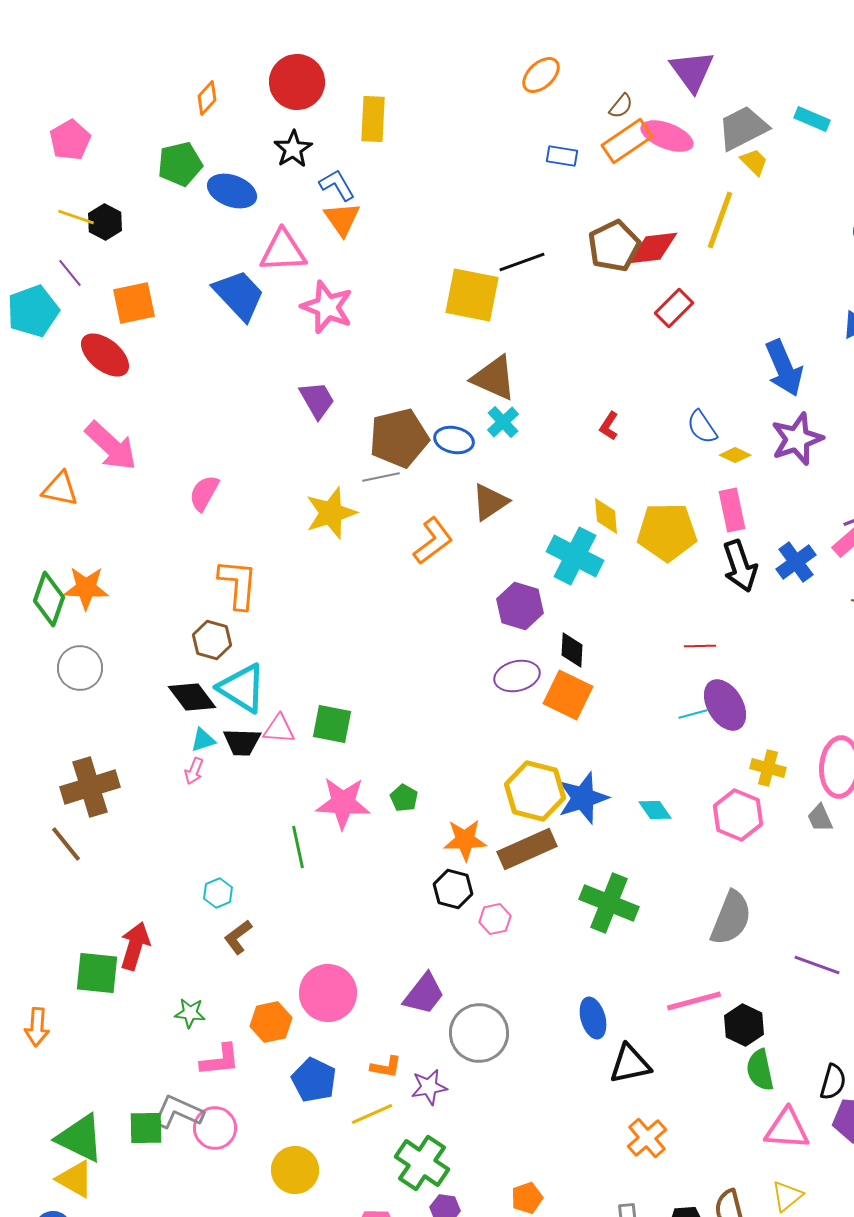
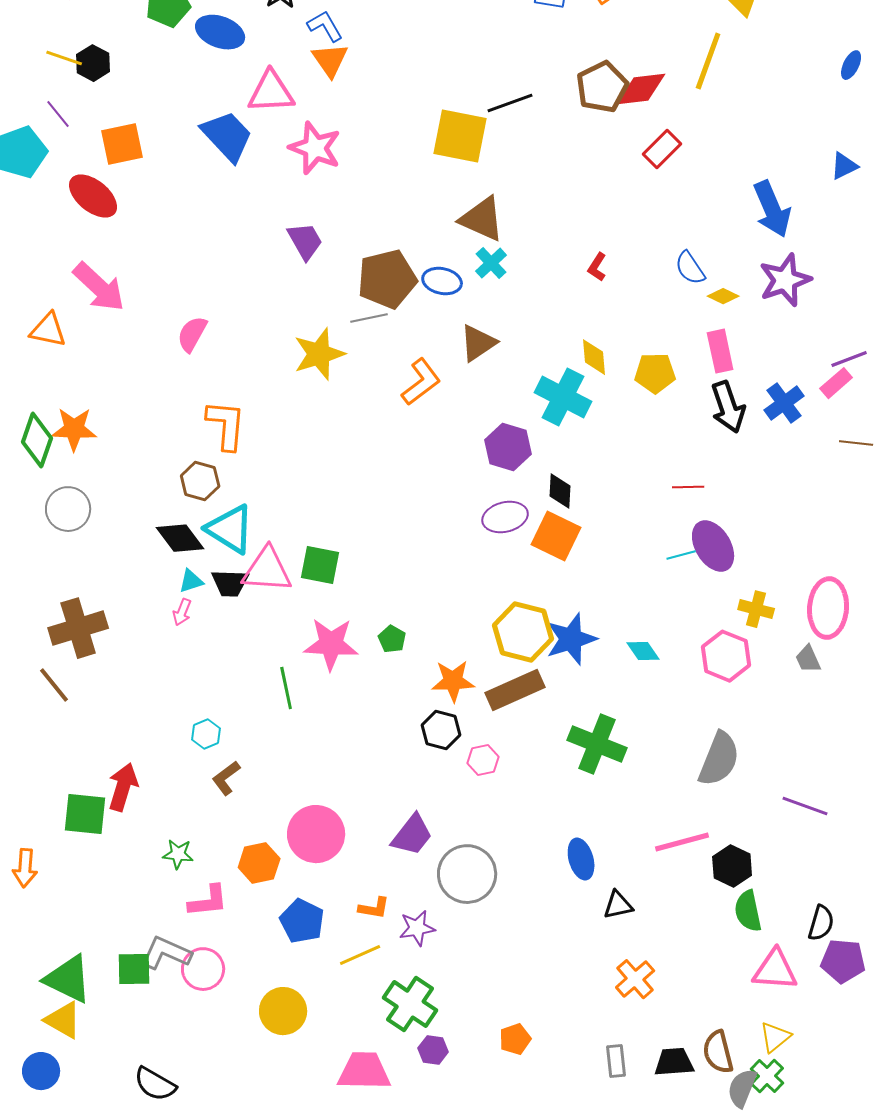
yellow pentagon: (667, 532) -> (655, 373), size x0.7
pink triangle: (279, 729) -> (267, 570), size x1.6
black triangle: (630, 1064) -> (618, 905), size x0.7

